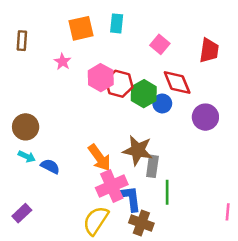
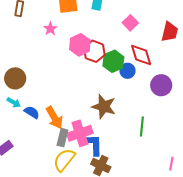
orange arrow: (99, 158) -> (54, 118), moved
gray rectangle: (152, 166) -> (62, 138), moved
green line: (167, 192) -> (142, 127), moved

